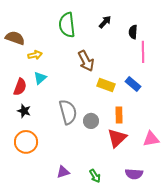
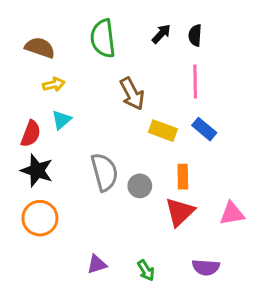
black semicircle: (133, 32) -> (195, 35), moved
brown semicircle: (15, 38) -> (40, 48), moved
pink line: (143, 52) -> (195, 81), moved
black star: (24, 111) -> (37, 171), size x1.5

